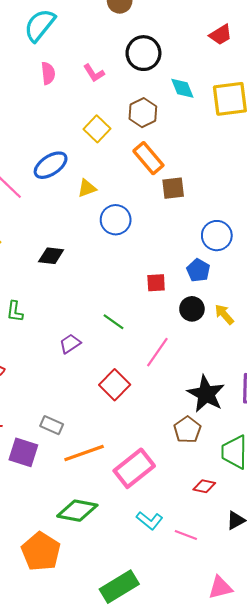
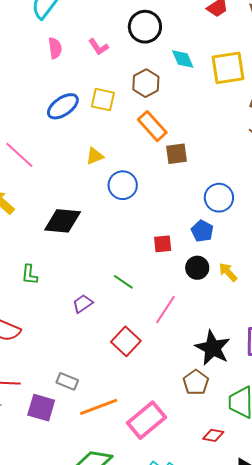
yellow square: (97, 129) -> (103, 100), turned -30
blue ellipse: (51, 165) -> (63, 106), moved
black diamond: (51, 256) -> (63, 221), size x1.5

